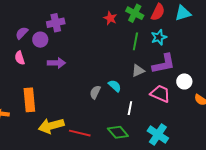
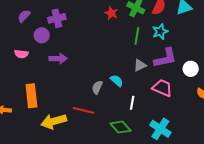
purple semicircle: (22, 33) -> (24, 16), moved
pink semicircle: (20, 58) -> (21, 54), turned -64
white circle: (184, 81) -> (191, 69), moved
red line: (80, 133) -> (84, 110), moved

